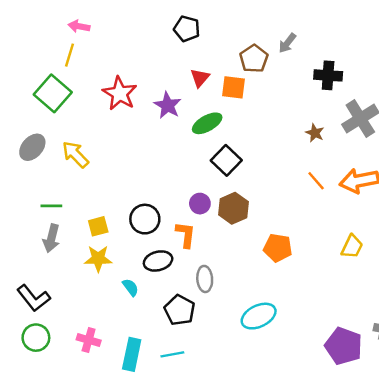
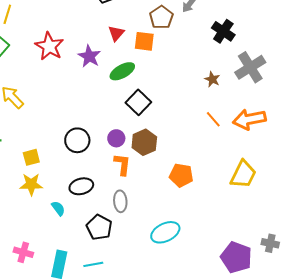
black cross: (328, 75) -> (223, 31), turned 30
black circle: (145, 219) -> (77, 140), moved
orange L-shape: (186, 235) -> (122, 164), moved
yellow trapezoid: (352, 247) -> (243, 174), size x1.4

